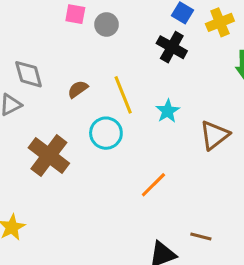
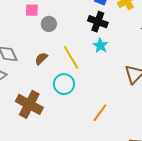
gray circle: (106, 24) -> (49, 24), moved
cyan star: (168, 111) -> (100, 45), moved

